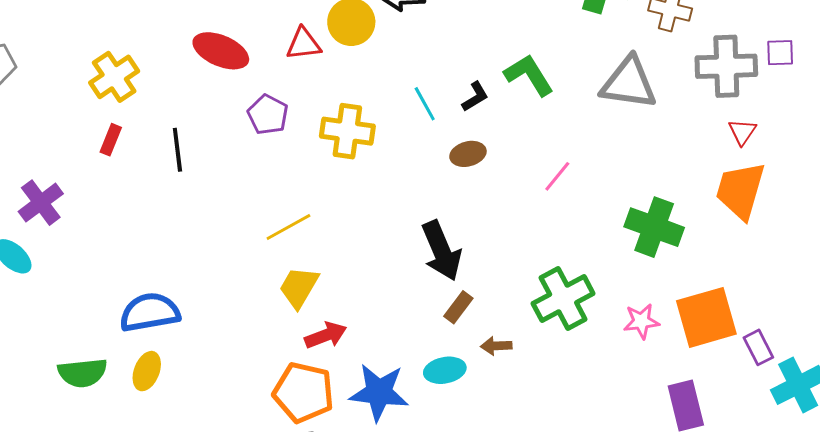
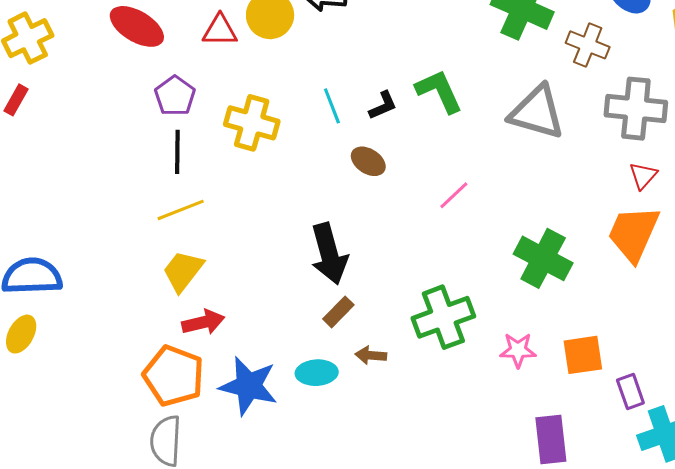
black line: (177, 150) -> (177, 152), moved
brown ellipse: (468, 154) -> (368, 161), turned 40
orange square: (706, 317) -> (583, 355), size x0.7

